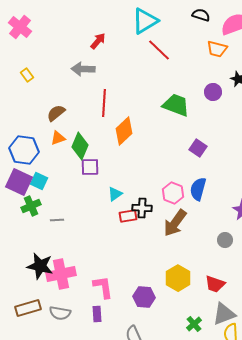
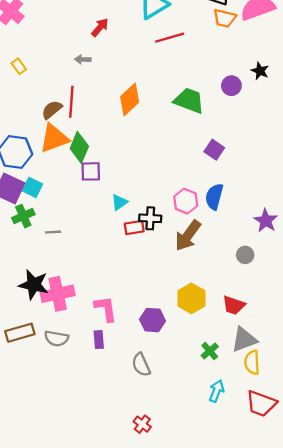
orange trapezoid: (217, 49) -> (225, 18), moved
red line: (159, 50) -> (170, 38), turned -60
gray arrow: (83, 69) -> (83, 59), size x0.6
red line: (104, 103) -> (71, 102), moved
orange diamond: (124, 131) -> (130, 99), moved
orange triangle: (58, 138) -> (54, 138), size x1.8

